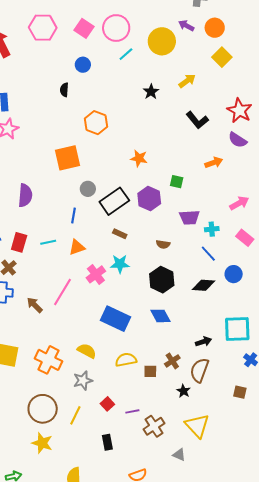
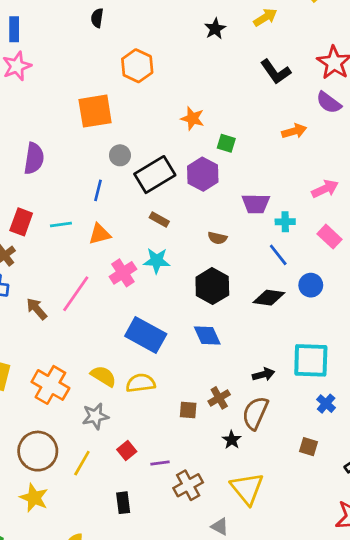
green square: (177, 182) -> (226, 143), moved
yellow semicircle: (126, 360) -> (141, 383), moved

